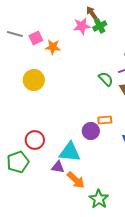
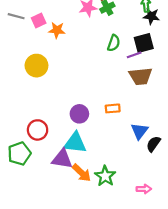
green semicircle: (106, 79) -> (114, 43), moved, turned 63
purple circle: (91, 131) -> (79, 114), moved
purple triangle: (58, 167) -> (62, 159), size x1.5
green star: (99, 199) -> (105, 176), moved

